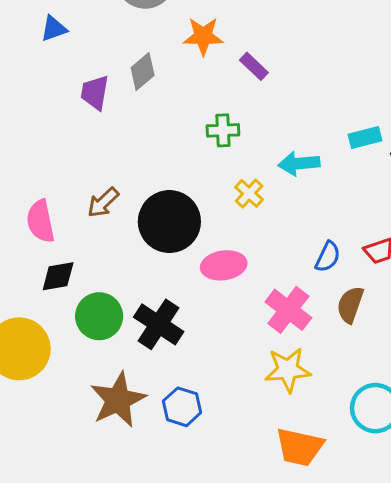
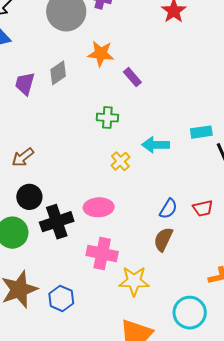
black circle: (169, 222) -> (29, 197), moved, size x0.6
brown semicircle: (350, 305) -> (163, 239), moved
pink cross: (288, 310) -> (102, 254), moved, turned -32
black cross: (159, 324) -> (57, 222), moved, turned 32

